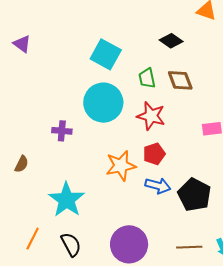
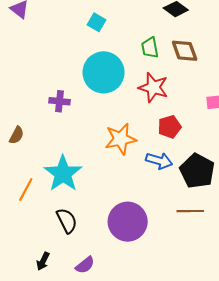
cyan square: (106, 54) -> (97, 22), moved, size x0.6
red pentagon: (154, 154) -> (169, 127), moved
orange line: (33, 239) -> (26, 190), moved
brown line: (189, 247) -> (190, 211), moved

